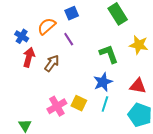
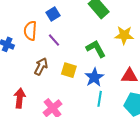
orange semicircle: (47, 26) -> (30, 31), turned -36
red arrow: (29, 57) -> (20, 98), moved
yellow square: (79, 103) -> (69, 70), moved

